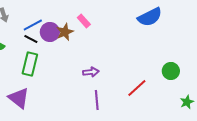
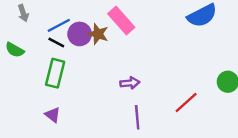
pink rectangle: (84, 21) -> (121, 20), size x1.6
brown star: (65, 32) -> (98, 34), turned -30
purple triangle: (19, 98) -> (53, 115), moved, size x0.6

